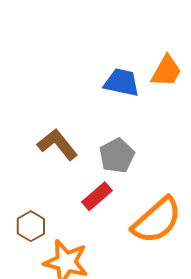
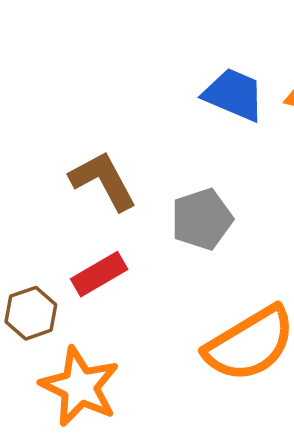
red rectangle: (97, 196) -> (99, 274), moved

